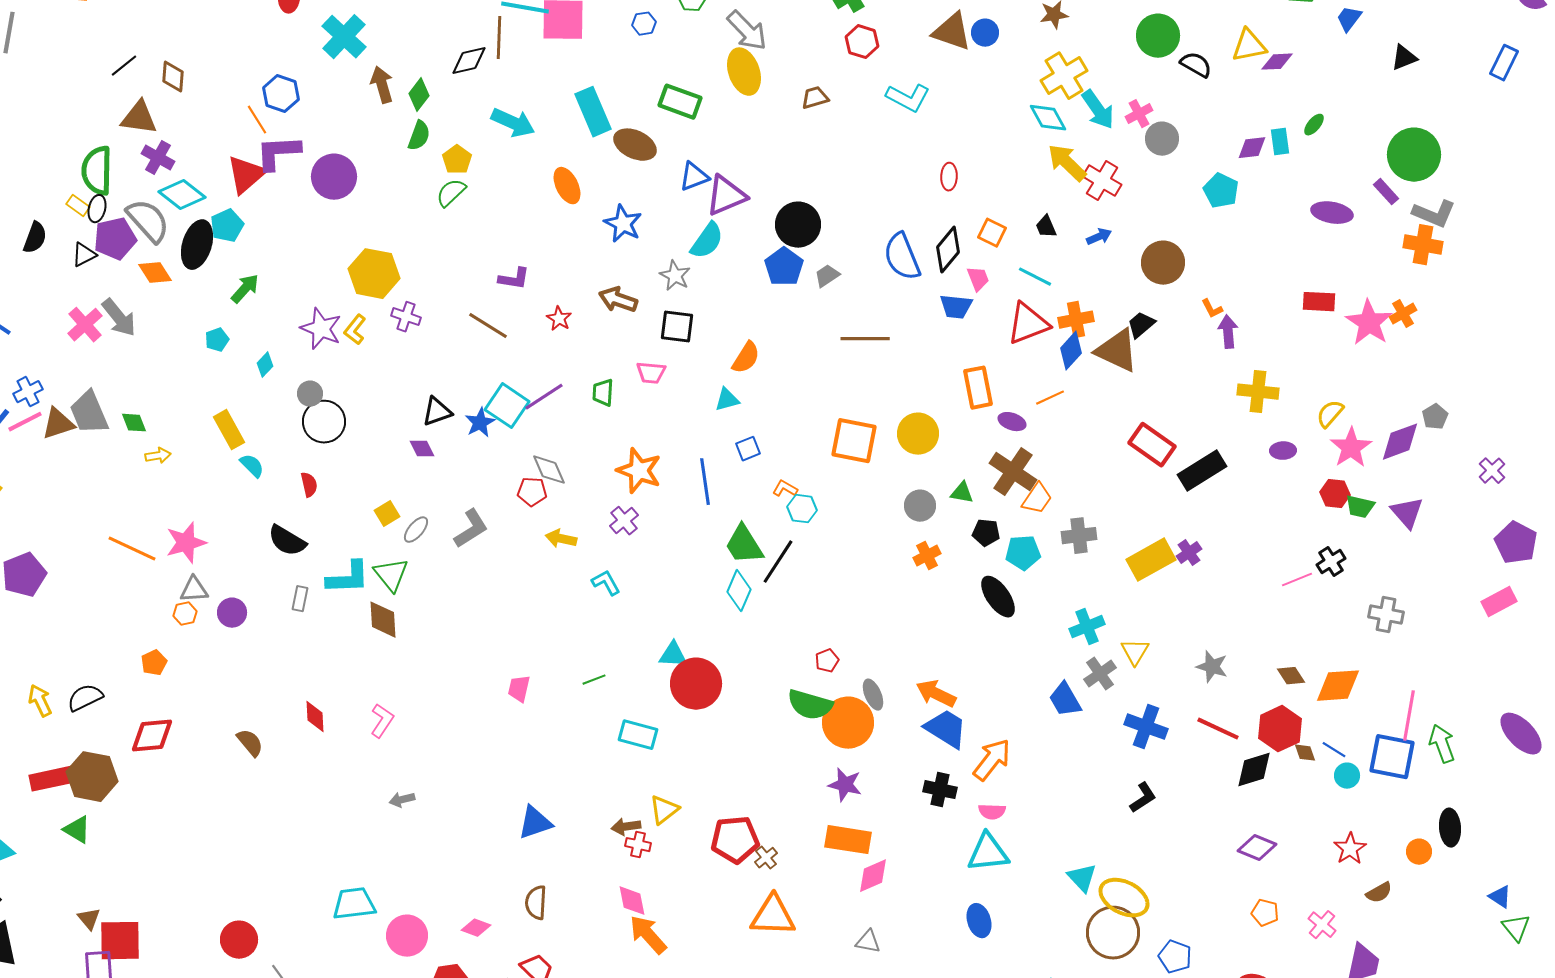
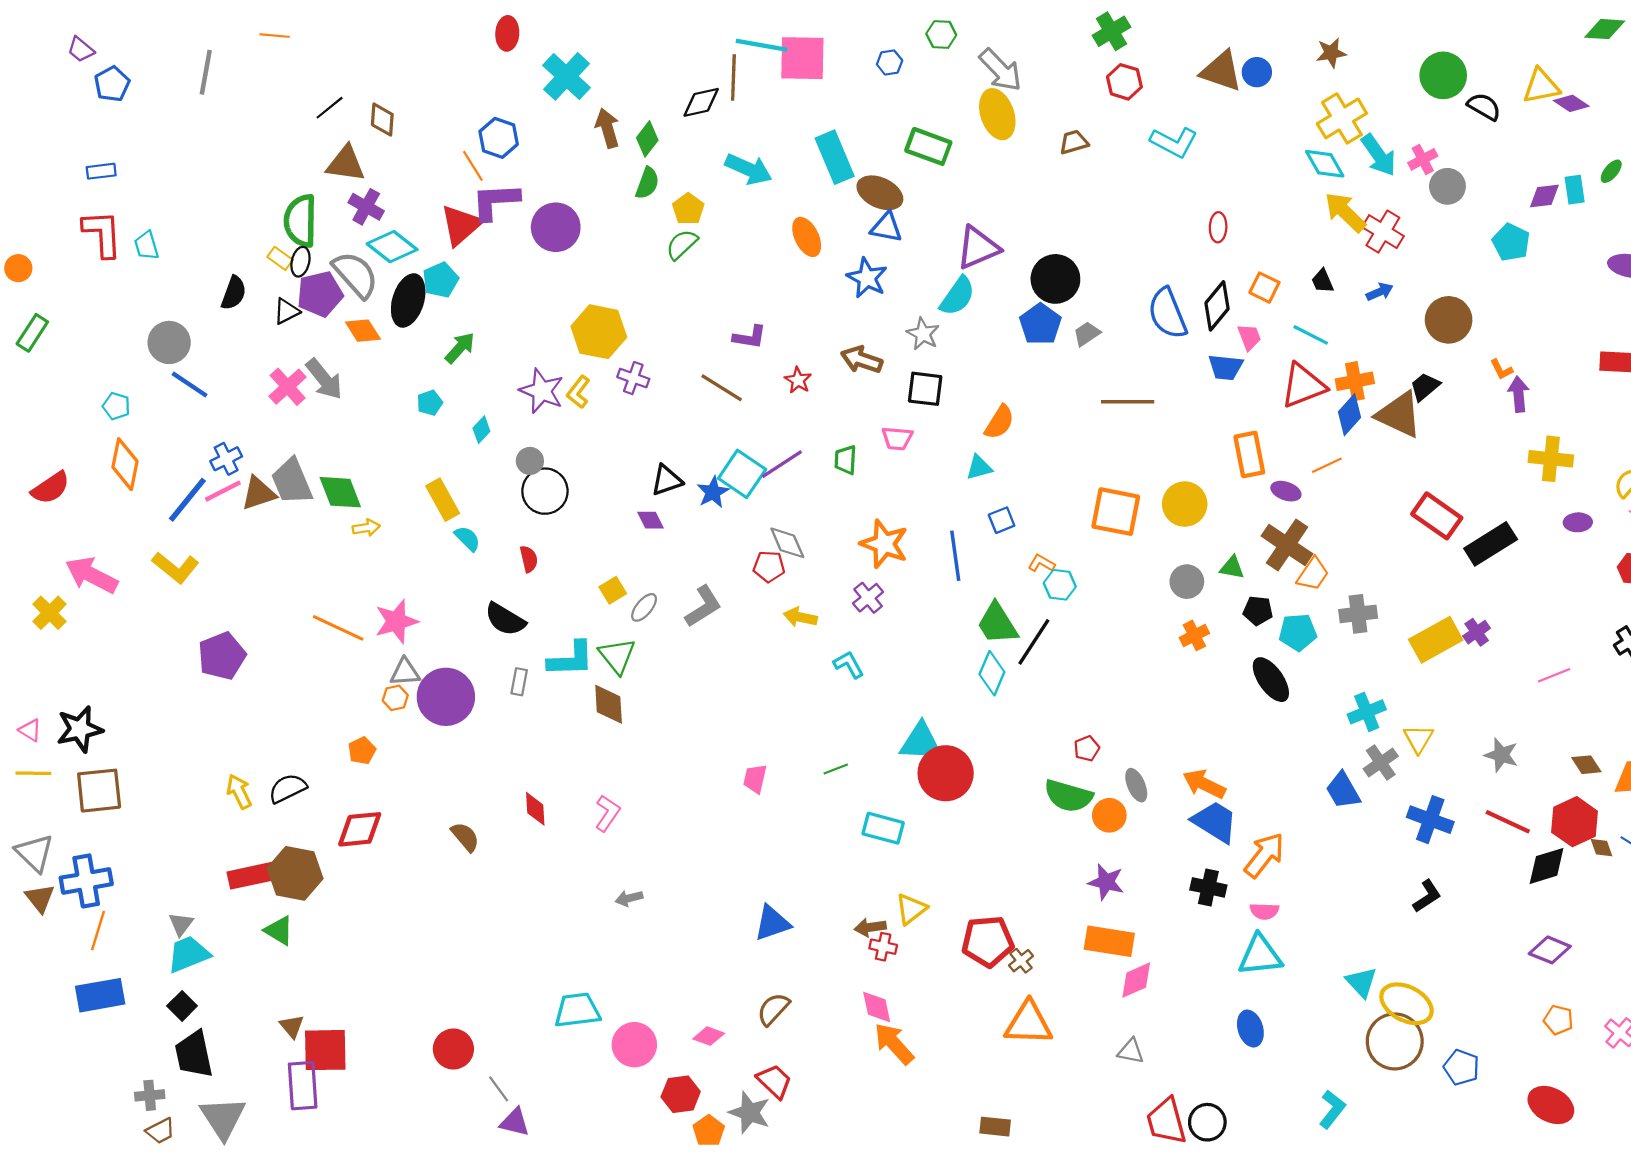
purple diamond: (1277, 62) -> (1571, 103), turned 36
blue triangle: (694, 177) -> (886, 227), moved, turned 32
green diamond: (134, 423) -> (340, 492), size x1.6
pink line: (1297, 580) -> (1554, 675), moved
purple circle: (232, 613) -> (446, 697), size x1.8
cyan triangle: (673, 655) -> (921, 742), size x1.4
orange circle: (848, 723) -> (1109, 815), size x0.6
brown semicircle: (536, 903) -> (773, 1009), turned 40

